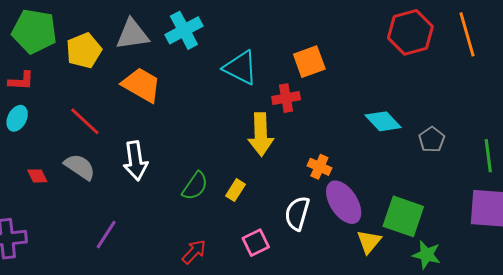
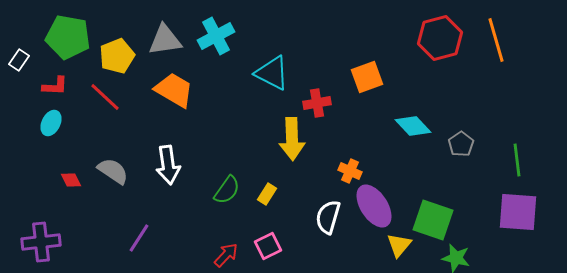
orange square: (309, 62) -> (367, 77), moved
red line: (85, 121) -> (105, 97), moved
pink square: (256, 243) -> (268, 246), moved

